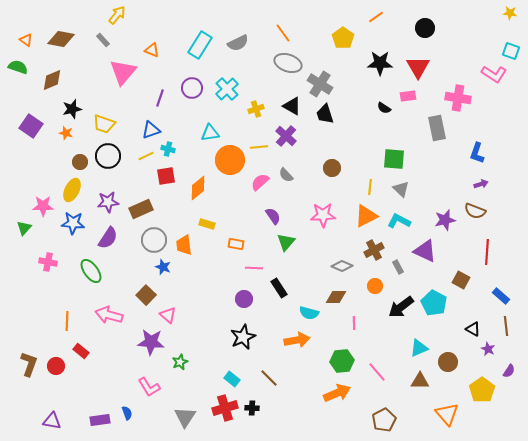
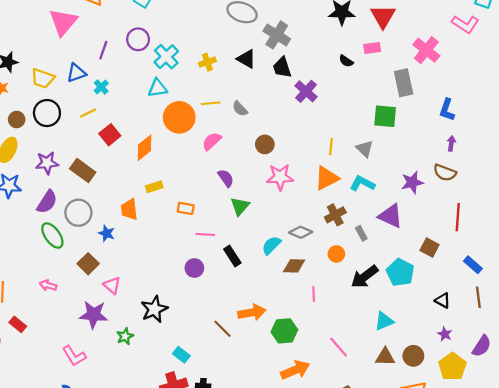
cyan cross: (227, 89) -> (166, 57), moved
pink cross: (458, 98) -> (426, 50), turned 30
blue triangle: (151, 130) -> (76, 73), moved
purple cross: (286, 136) -> (306, 91), moved
cyan cross: (168, 149) -> (101, 87), moved, turned 32
green square: (394, 159) -> (385, 116), moved
brown circle: (332, 168) -> (265, 144), moved
gray semicircle: (286, 175) -> (240, 109), moved
red square: (166, 176) -> (110, 135), turned -30
purple arrow: (481, 184) -> (451, 143), turned -64
brown rectangle: (141, 209) -> (83, 170), turned 60
yellow rectangle: (207, 224) -> (154, 187), turned -35
gray circle: (154, 240) -> (78, 213), moved
green ellipse: (91, 271) -> (52, 236), moved
cyan semicircle: (309, 313) -> (271, 245), moved, turned 120
pink arrow: (109, 315) -> (48, 285), size x0.6
black star: (243, 337) -> (154, 309), moved
purple star: (488, 349) -> (445, 334), moved
green hexagon: (342, 361) -> (284, 331), moved
brown circle: (448, 362) -> (413, 356), moved
purple semicircle: (509, 371) -> (482, 346), size x1.5
brown line: (269, 378) -> (223, 329), moved
pink L-shape: (149, 387) -> (74, 356), moved

